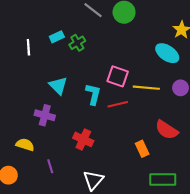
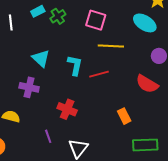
pink square: (118, 76) -> (96, 20), moved
yellow line: (146, 88) -> (111, 46), moved
red semicircle: (167, 130) -> (147, 84), moved
purple line: (50, 166) -> (48, 136), moved

